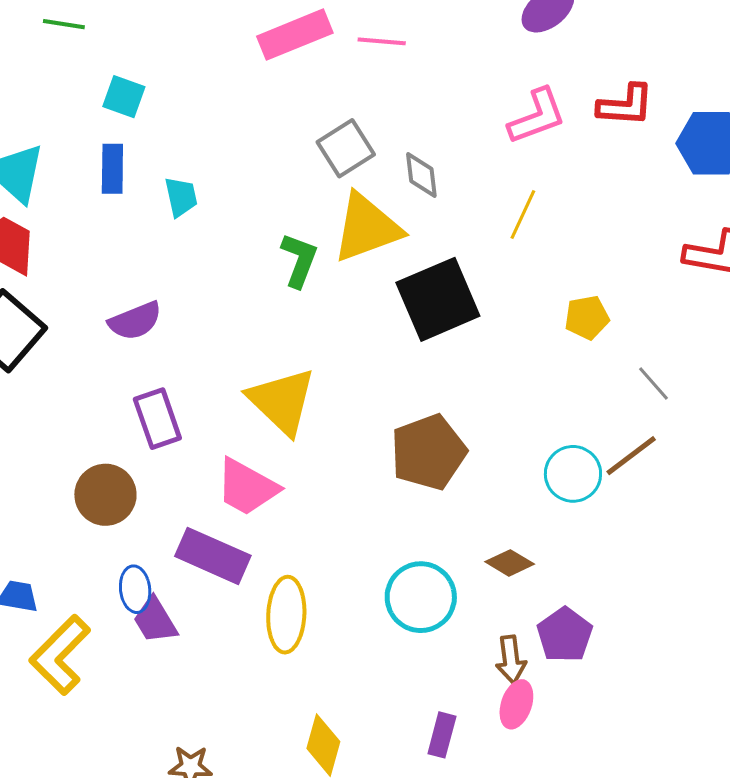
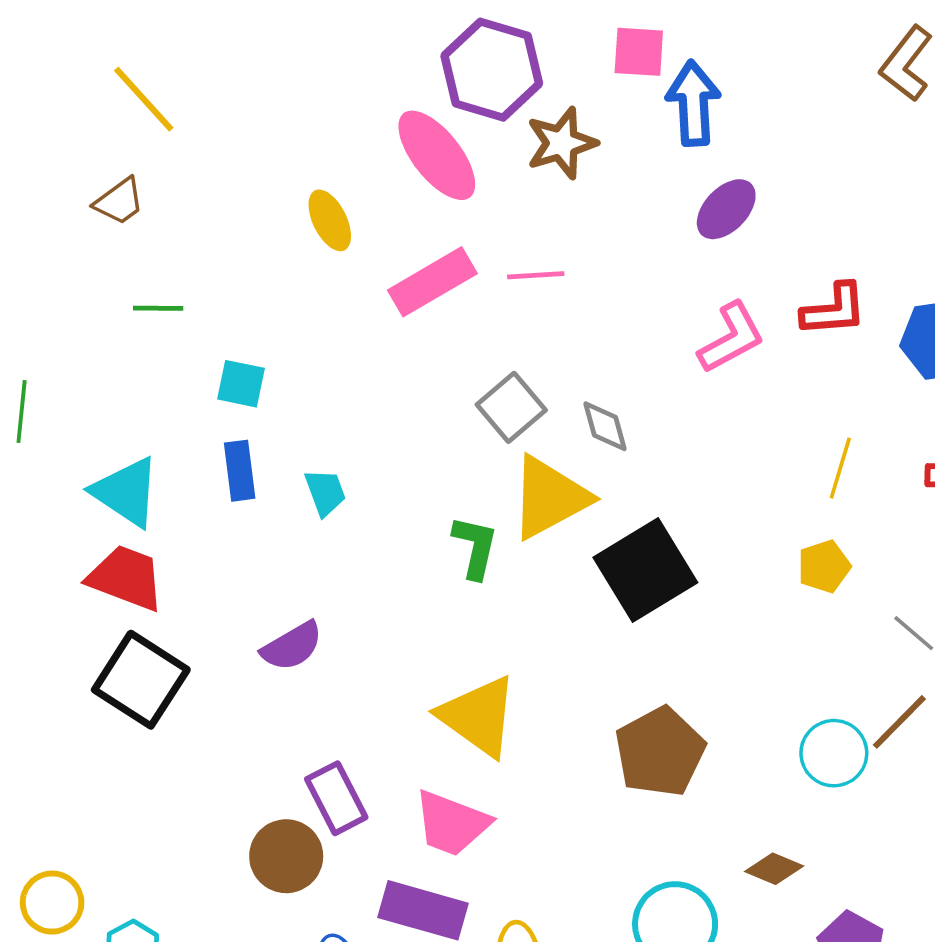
yellow line: (523, 214) -> (840, 468), moved
purple rectangle: (157, 419) -> (336, 798), moved

